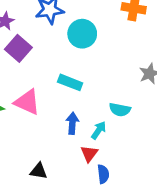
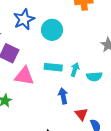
pink triangle: (27, 102) -> (24, 76), moved
cyan arrow: (99, 130) -> (75, 70), moved

